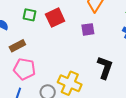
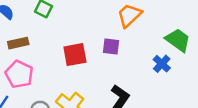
red square: (55, 18) -> (75, 55), moved

